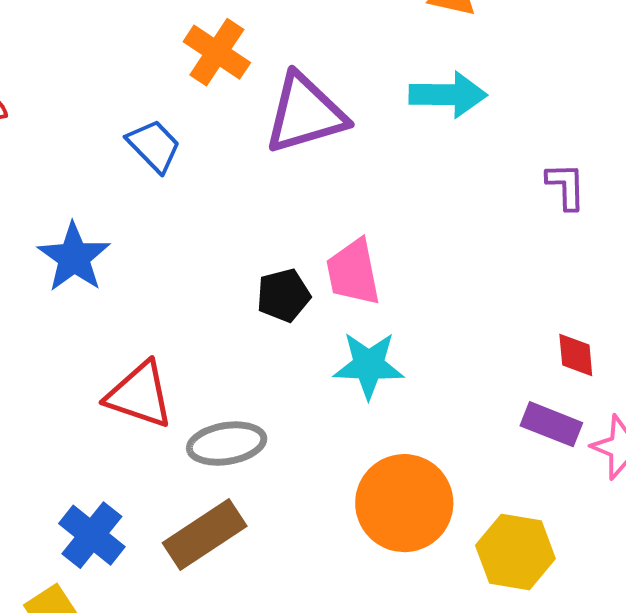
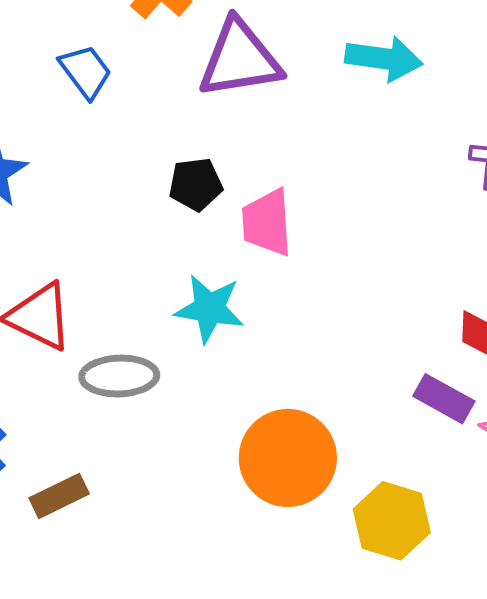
black pentagon: (283, 295) -> (196, 184), moved
cyan star: (369, 365) -> (209, 309), moved
brown rectangle: (205, 535) -> (59, 496), moved, size x0.7

